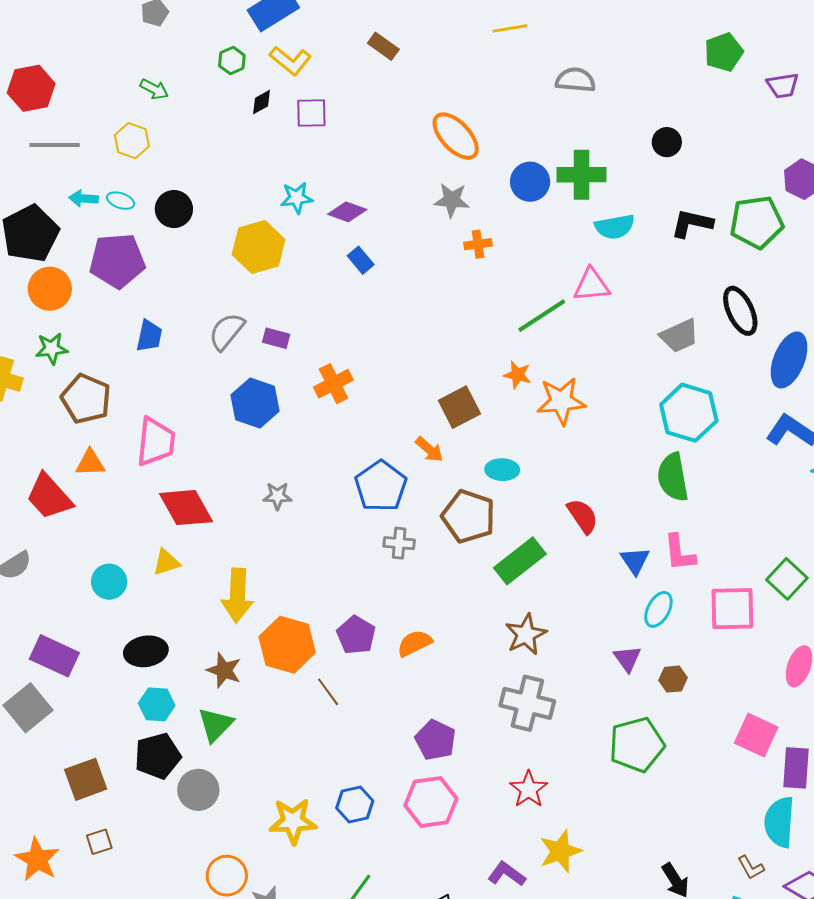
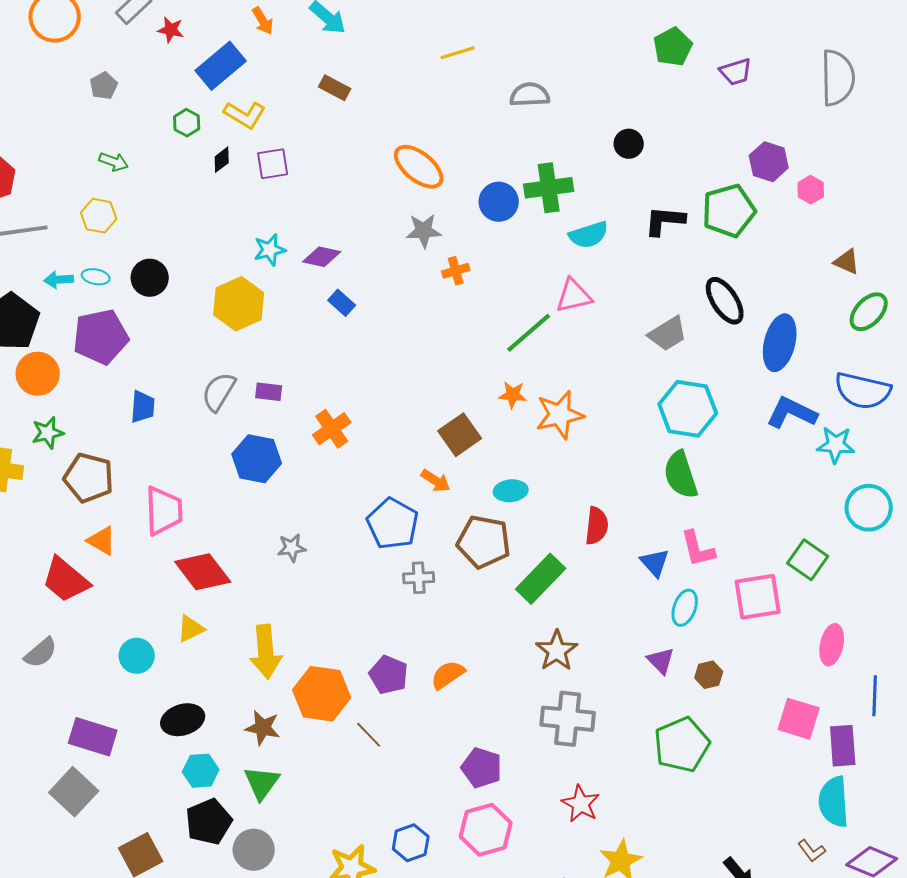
orange triangle: (90, 463) -> (102, 541), turned 40
red semicircle: (583, 516) -> (597, 526), turned 48

